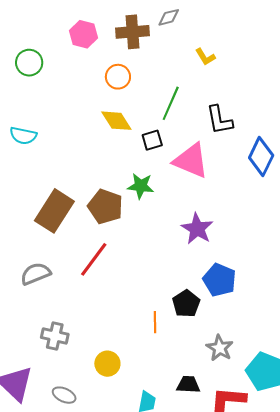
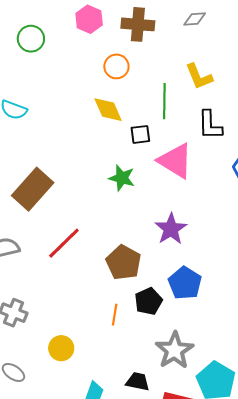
gray diamond: (169, 17) -> (195, 19), moved
yellow L-shape: (205, 57) -> (199, 77), moved, size x1.4
green line: (171, 103) -> (164, 101), turned -32
brown pentagon: (105, 207) -> (124, 262), moved
gray star: (220, 348) -> (174, 350), size x1.4

